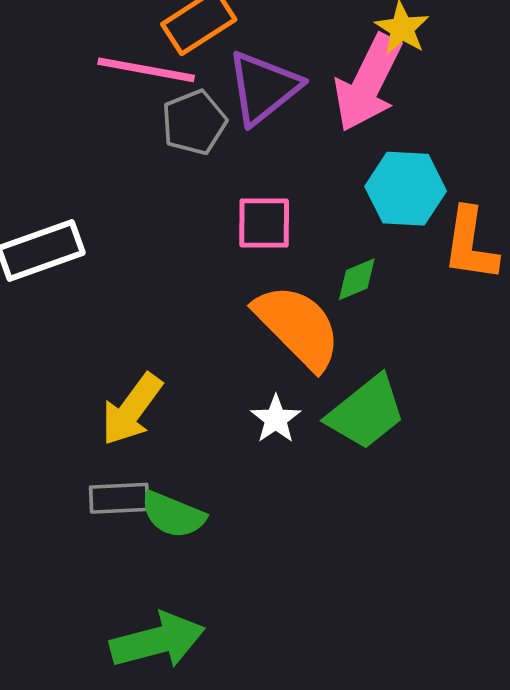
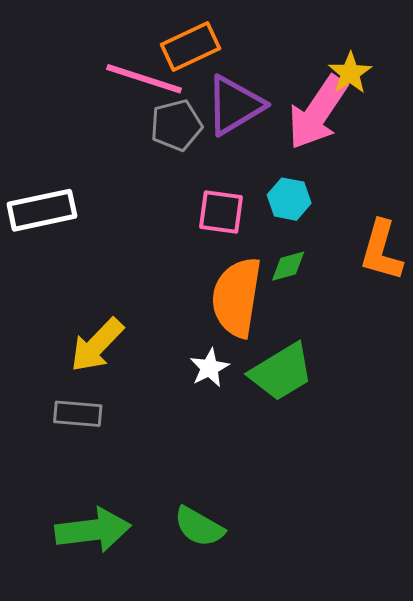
cyan hexagon: (406, 189) -> (289, 199), moved, size x0.7
orange semicircle: (298, 327) -> (237, 297), turned -134
green semicircle: (173, 515) -> (199, 527), moved

